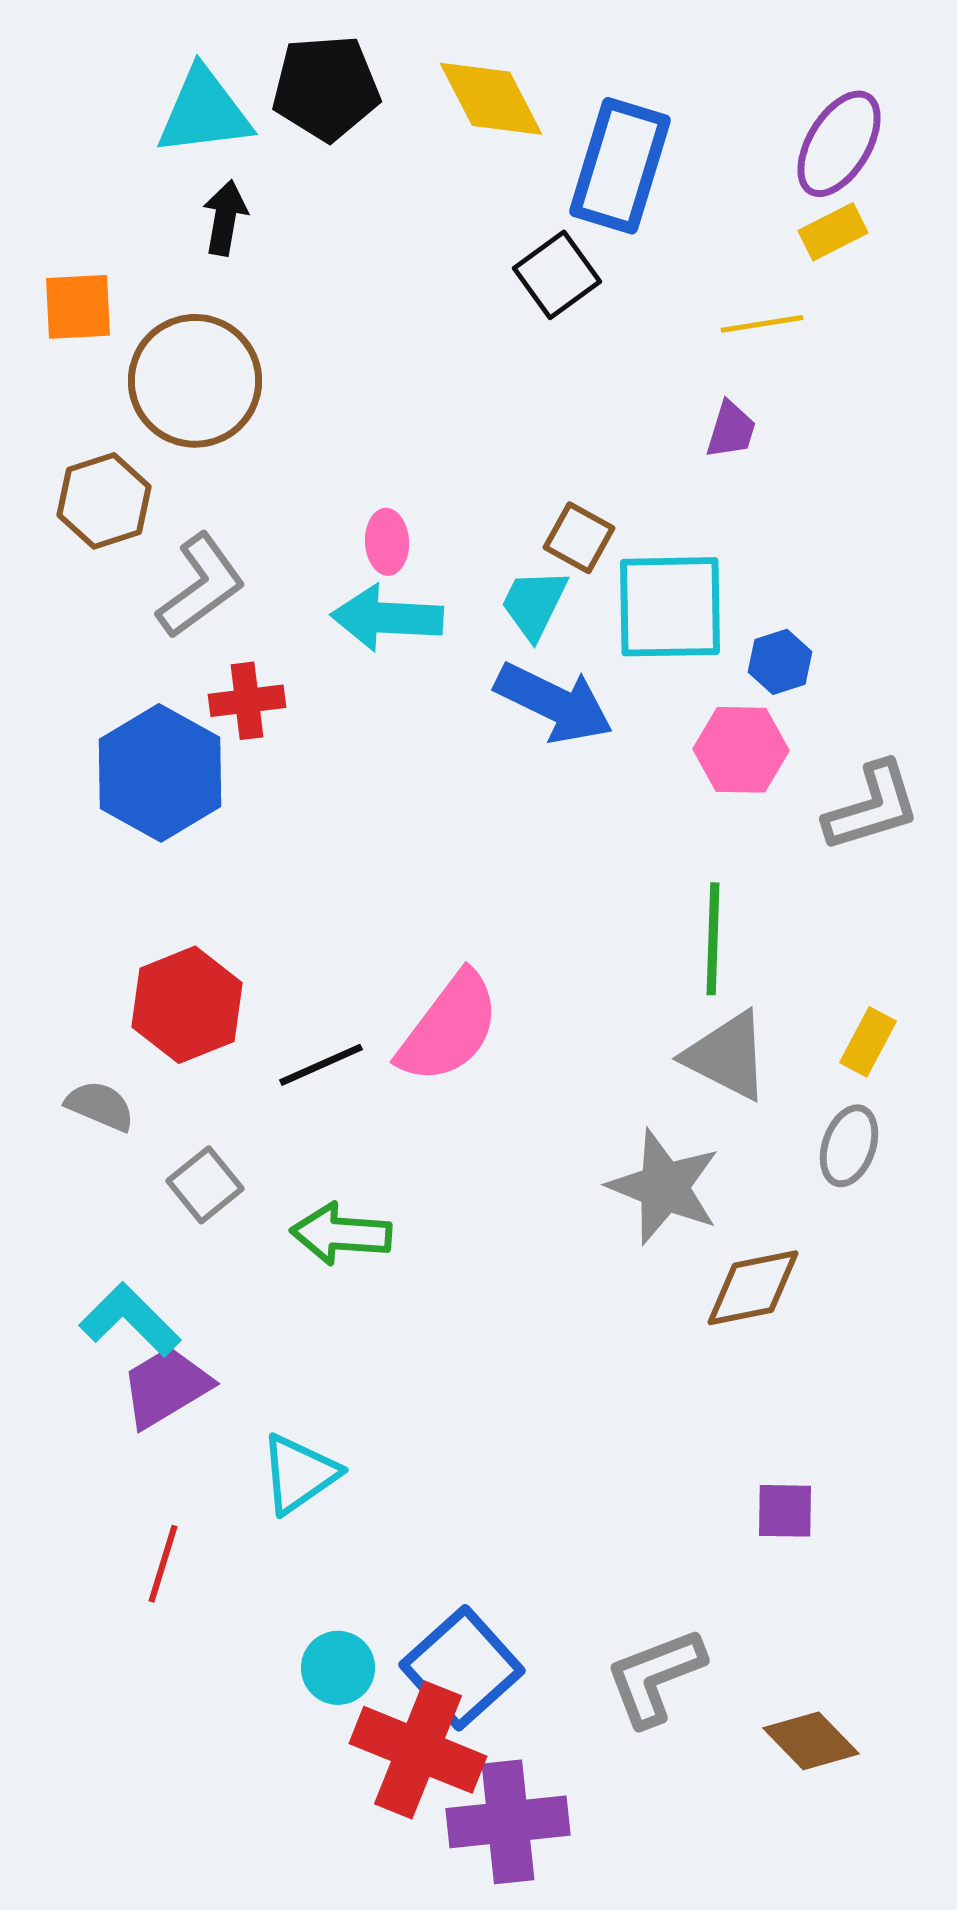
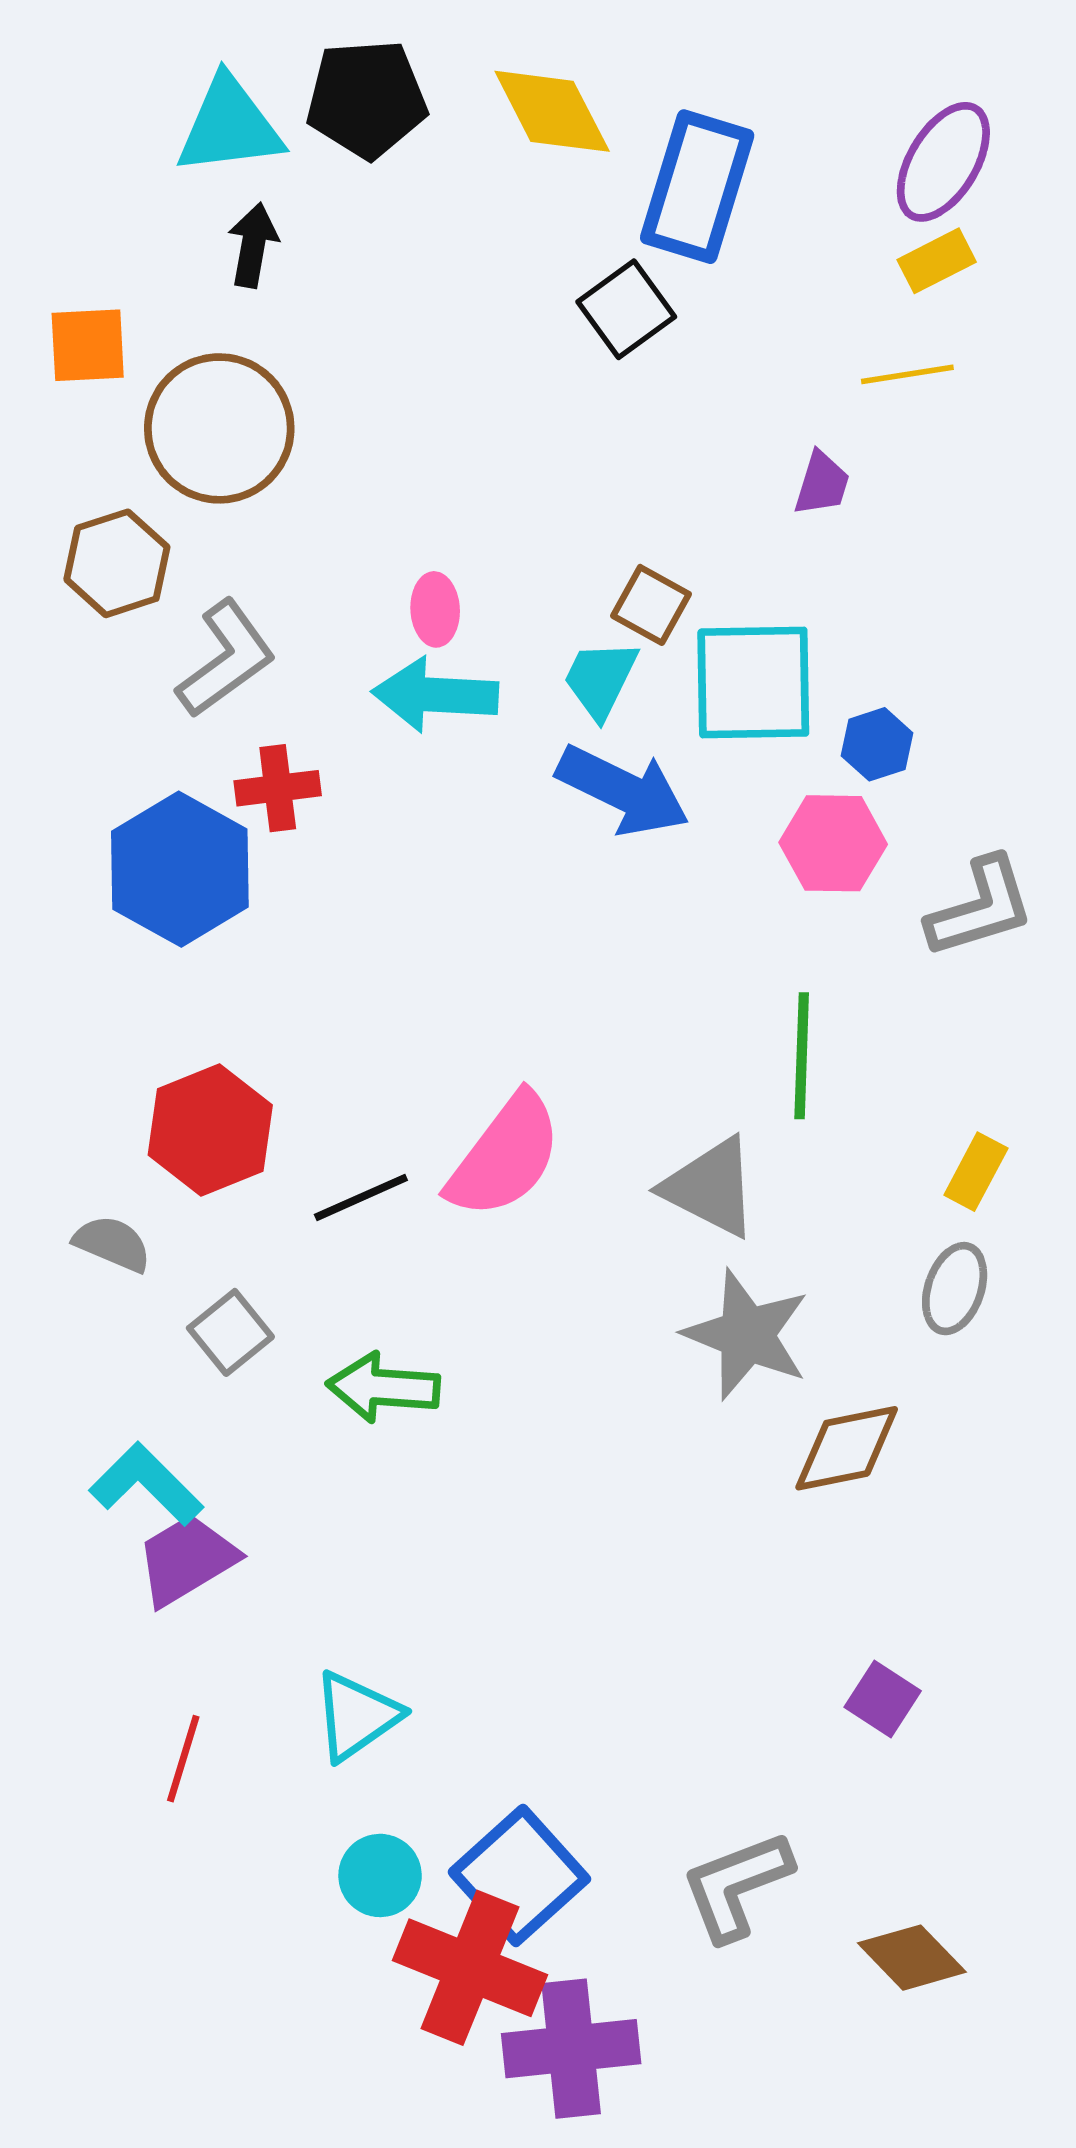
yellow line: (762, 324) -> (907, 374), moved
gray triangle: (727, 1056) -> (711, 1187), moved
cyan triangle: (299, 1474) -> (356, 1716), moved
purple square: (785, 1511) -> (883, 1699), turned 32

